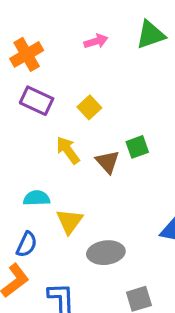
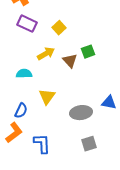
yellow arrow: (68, 150) -> (46, 54), turned 96
cyan semicircle: (37, 198) -> (24, 74), moved
gray ellipse: (106, 253) -> (81, 113), moved

